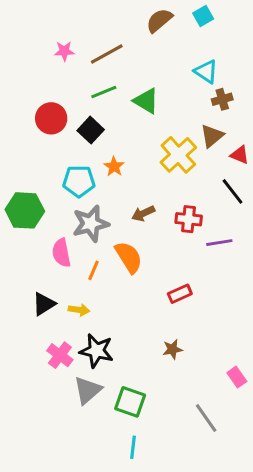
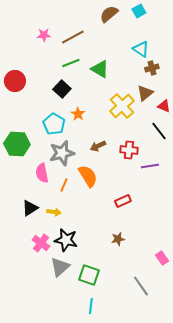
red circle: (51, 118) -> (15, 81), moved
cyan pentagon: (79, 181) -> (54, 124), turned 30

